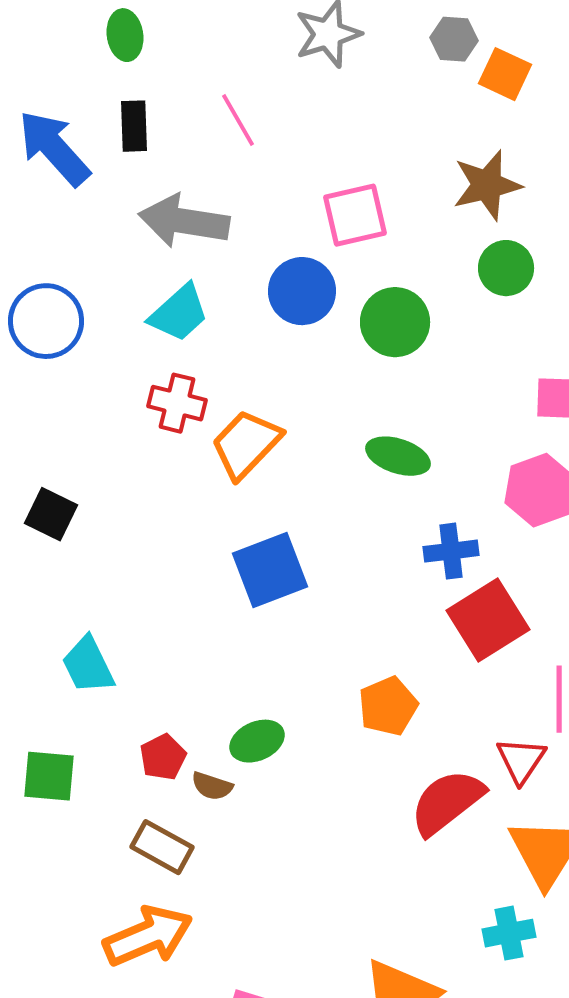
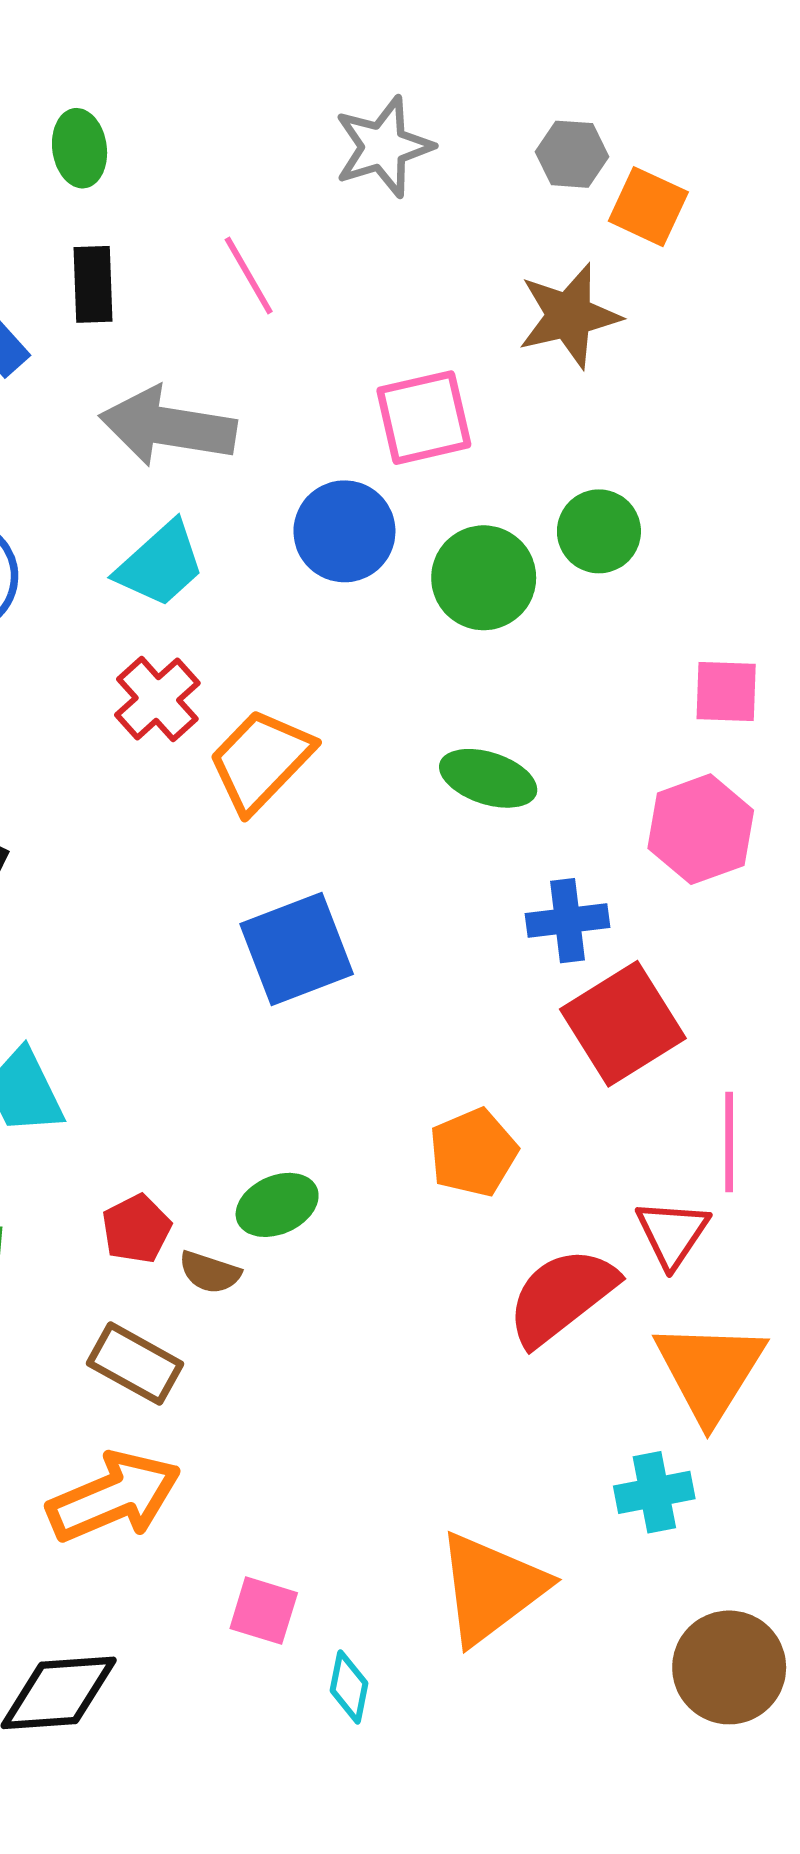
brown star: (487, 185) -> (569, 316), moved
green circle: (506, 268) -> (599, 531), moved
red cross: (177, 403) -> (157, 699), turned 34

